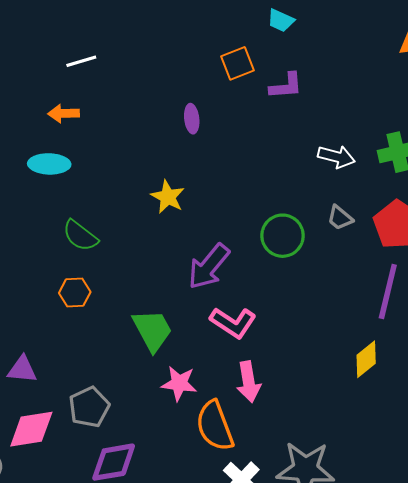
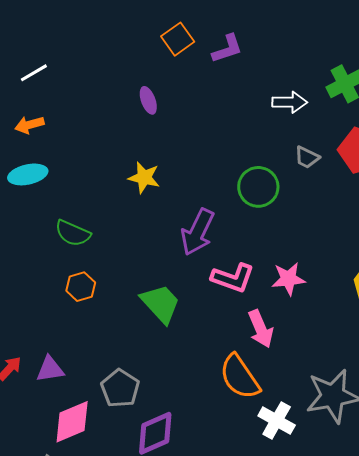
pink star: (179, 383) -> (288, 279), moved

